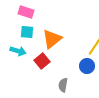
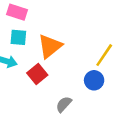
gray semicircle: (63, 85) -> (64, 104), turned 32

